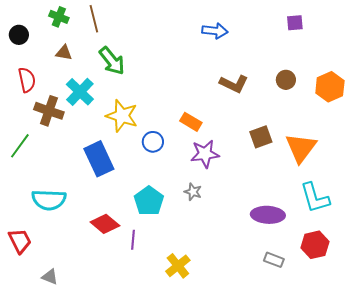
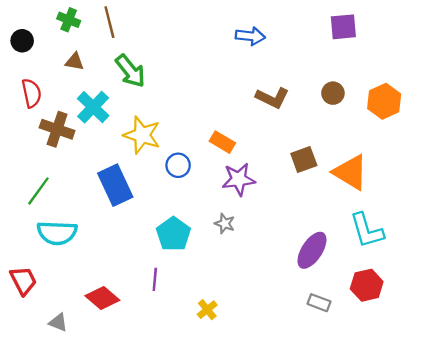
purple square: (295, 23) -> (343, 27), size x1.4
green line: (20, 146) -> (38, 191), moved
orange triangle: (301, 148) -> (350, 172), turned -36
purple ellipse: (268, 215) -> (312, 250), turned -60
red diamond: (105, 224) -> (102, 298), moved
yellow cross: (178, 266) -> (207, 310), size x0.7

